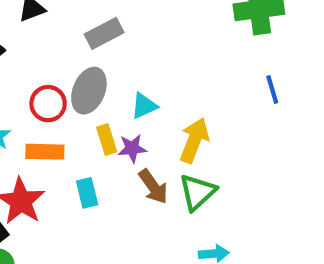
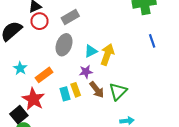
red circle: (48, 104) -> (40, 21), moved
yellow rectangle: (107, 140) -> (76, 90), moved
yellow arrow: (194, 140) -> (107, 54), moved
orange rectangle: (45, 152) -> (44, 75), turned -36

